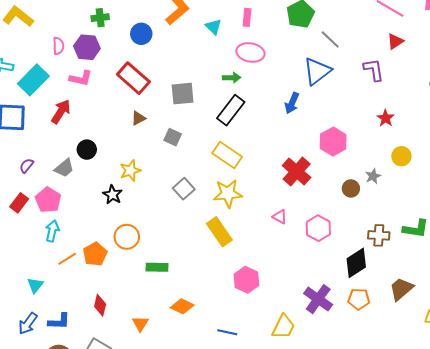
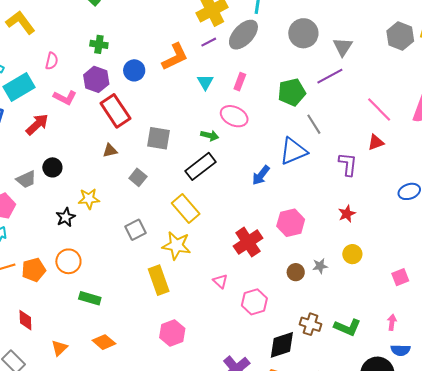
purple hexagon: (87, 47) -> (96, 79), moved
red diamond: (100, 305) -> (25, 320), turned -30

